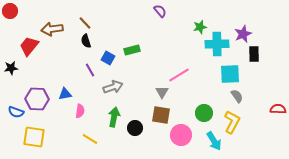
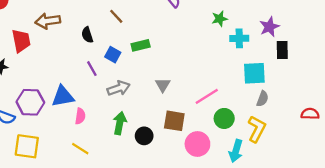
brown line: (85, 23) -> (116, 16), moved
cyan cross: (217, 44) -> (239, 38), size x0.7
red trapezoid: (29, 46) -> (21, 41), turned 130
pink line: (179, 75) -> (207, 96), moved
gray triangle: (162, 92) -> (163, 85), moved
blue triangle: (65, 94) -> (63, 96), size x1.5
gray semicircle: (237, 96) -> (262, 99), turned 56
yellow line: (90, 139) -> (80, 149), moved
cyan arrow: (214, 141) -> (236, 151), turned 48

